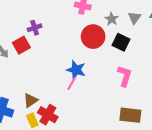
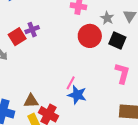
red square: (21, 45) -> (17, 37), moved
blue star: (76, 70) -> (77, 95), moved
brown triangle: (31, 100) -> (31, 101), turned 35

